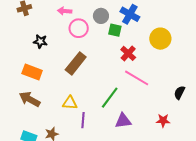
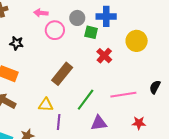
blue cross: (130, 14) -> (106, 16), turned -30
brown rectangle: (76, 63) -> (62, 74), moved
pink line: (137, 78) -> (123, 95), moved, turned -40
black semicircle: (180, 93) -> (155, 87), moved

